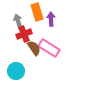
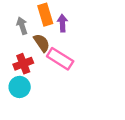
red cross: (24, 34) -> (23, 64), moved
brown semicircle: (34, 48) -> (42, 43), moved

